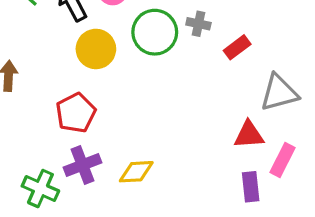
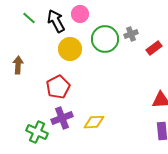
gray cross: (198, 24) -> (131, 34), turned -32

